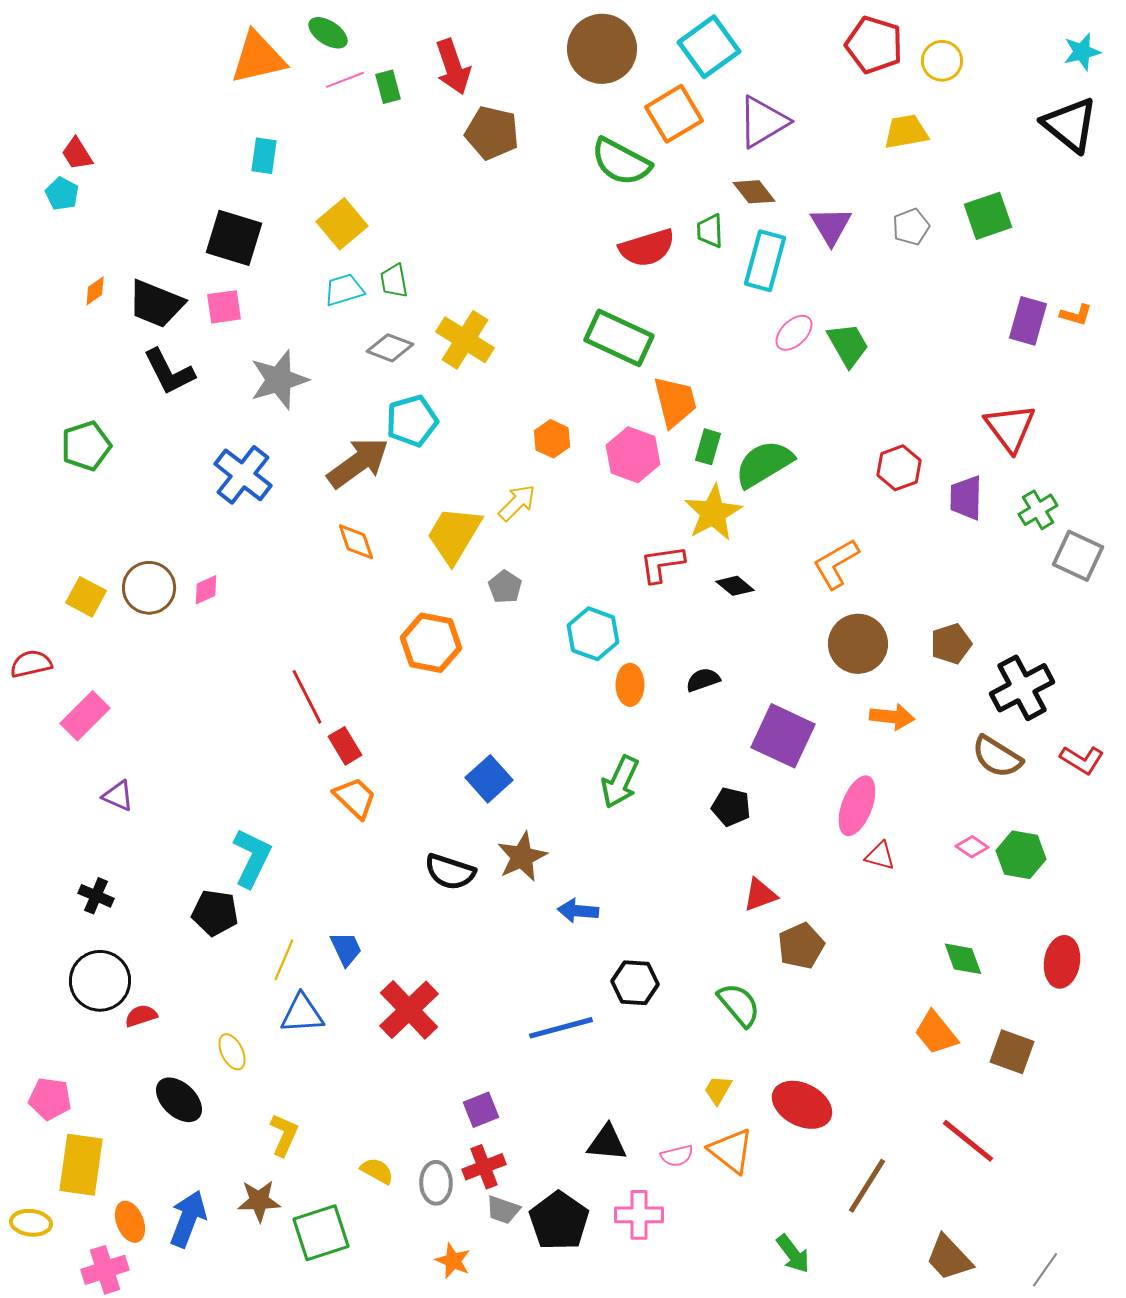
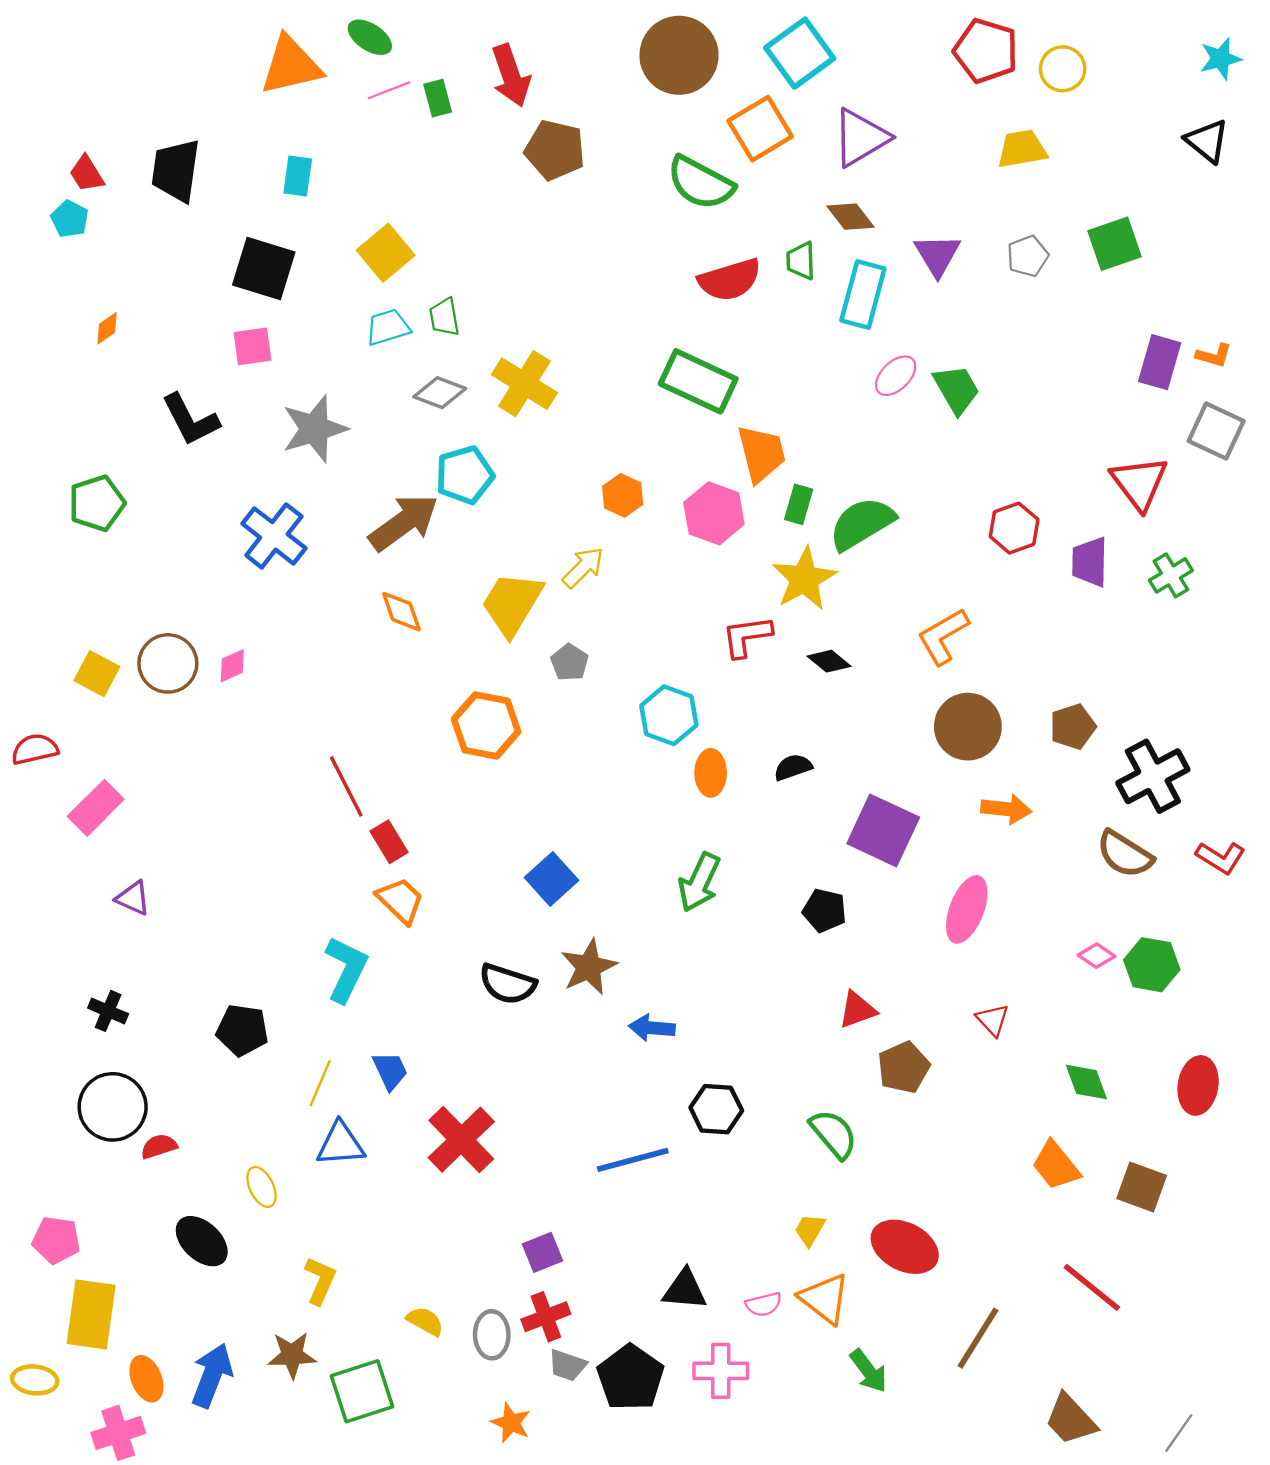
black triangle: (1070, 125) -> (1207, 141), size x0.7
black trapezoid: (156, 304) -> (176, 170), moved, turned 76
gray square: (1078, 556) -> (1216, 431), moved
red triangle: (880, 856) -> (993, 1020), moved, turned 32
cyan L-shape: (252, 858) -> (346, 969), moved
green arrow: (793, 1254) -> (869, 1371), moved

